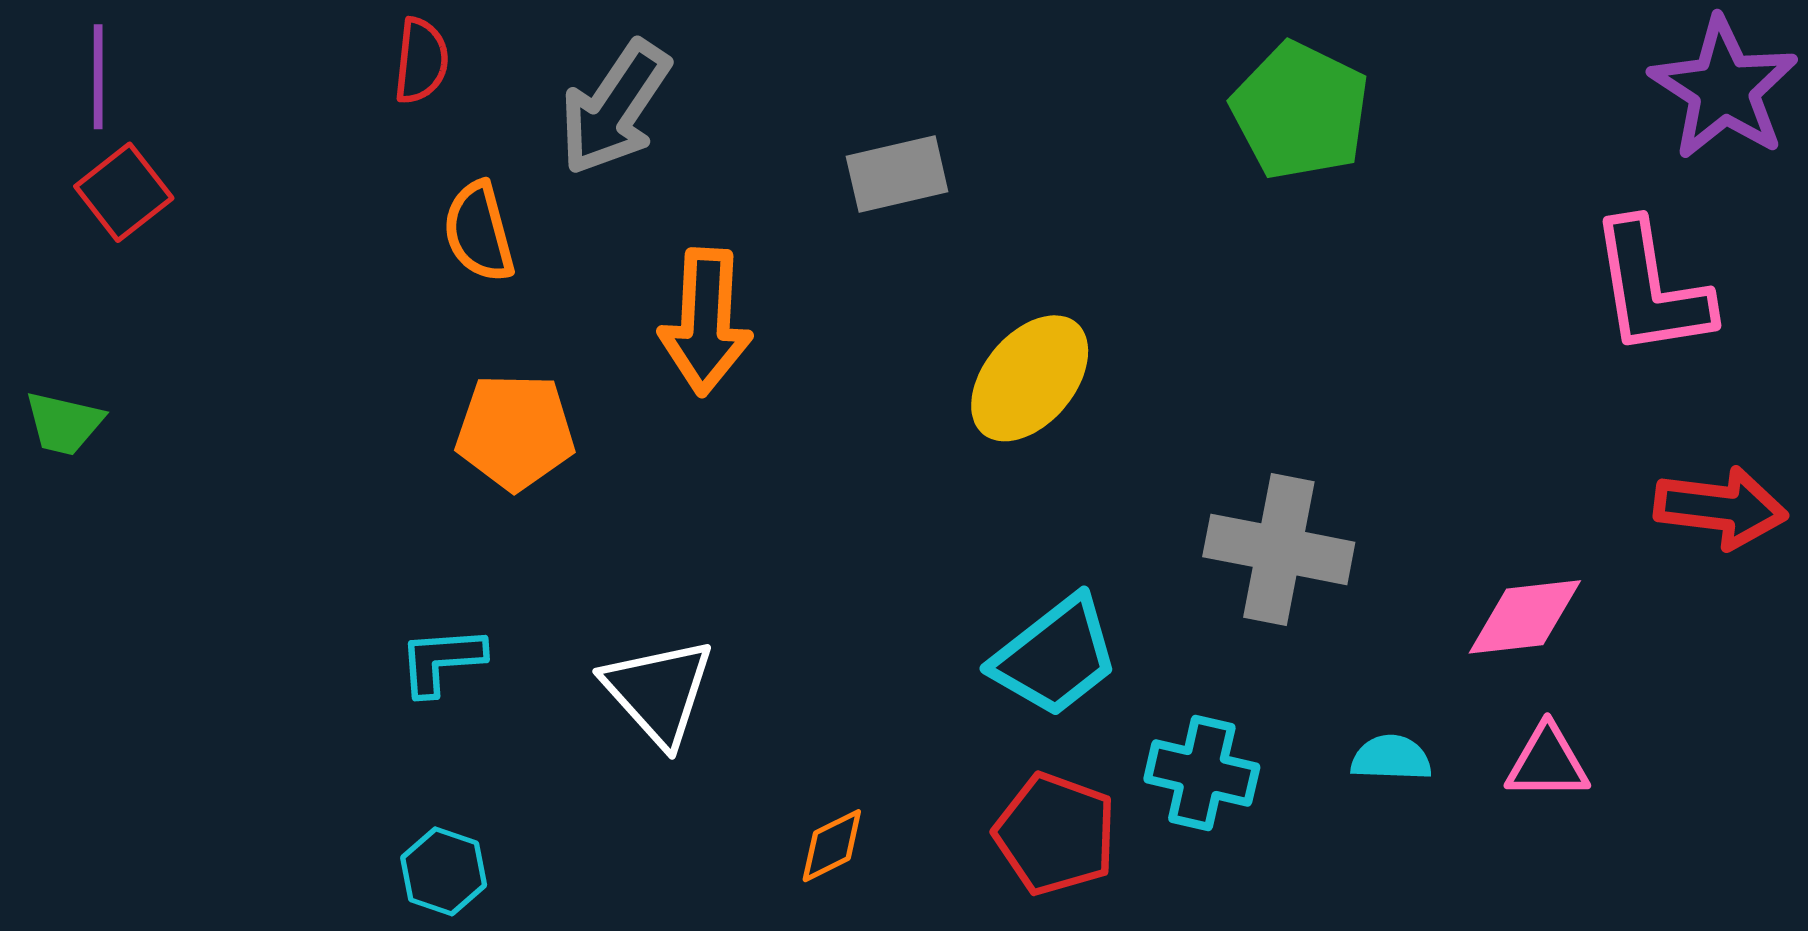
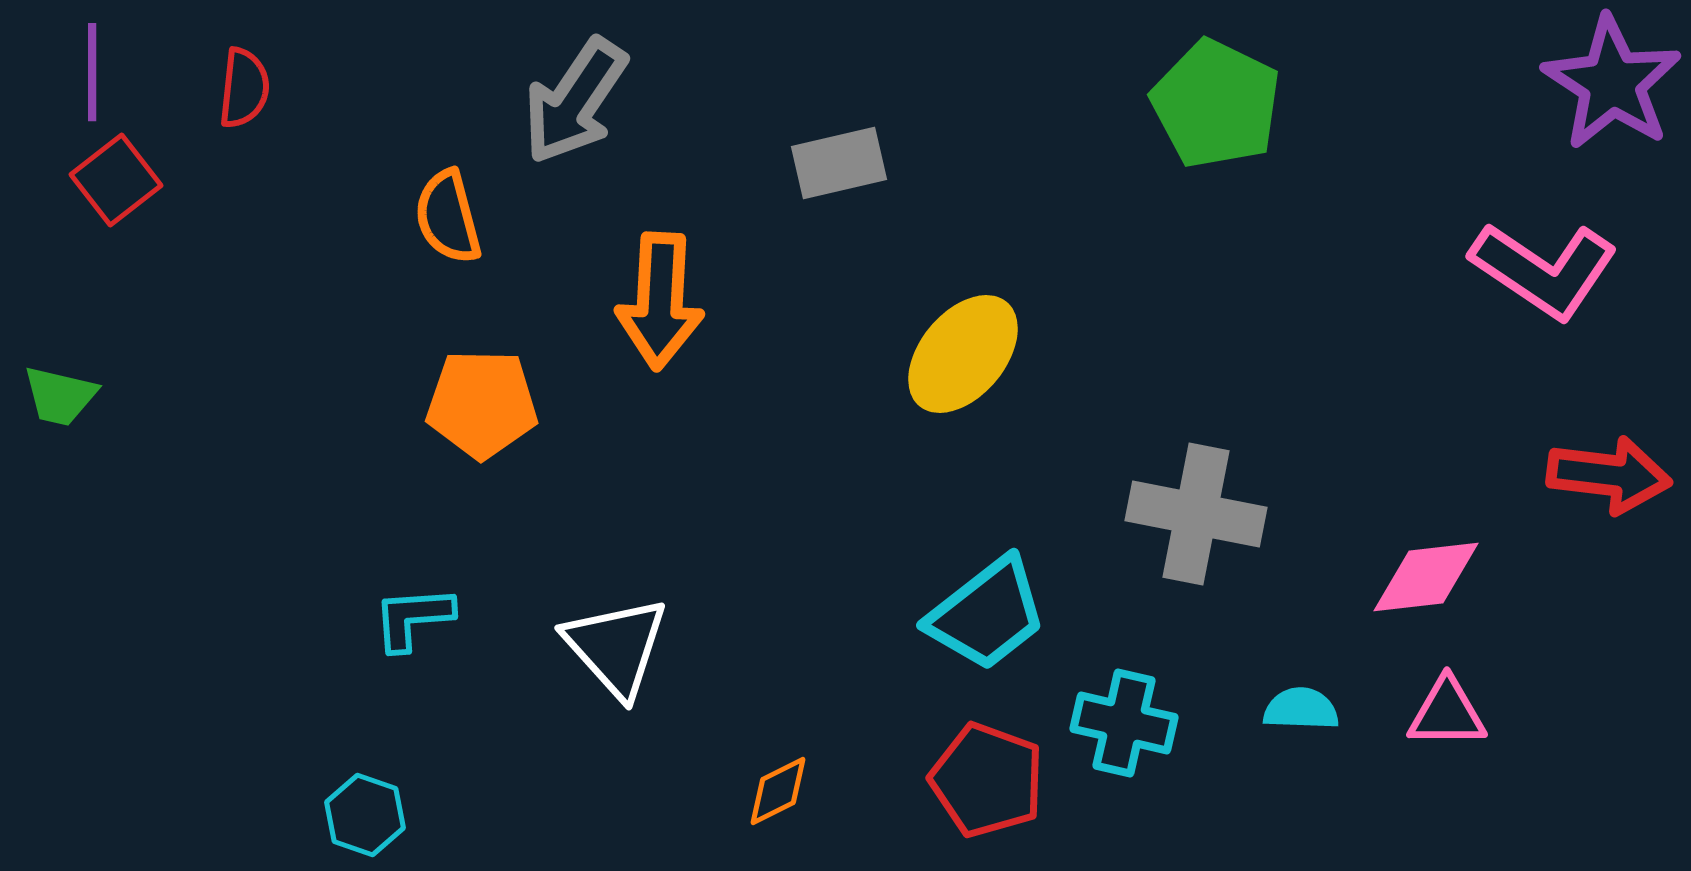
red semicircle: (421, 61) -> (244, 88), moved
pink L-shape: (1651, 288) -> (1544, 270), turned -47
cyan hexagon: (444, 871) -> (365, 815), moved

